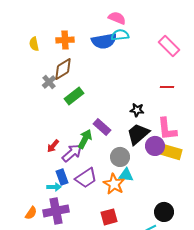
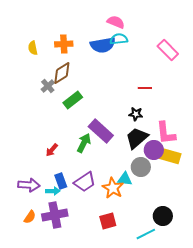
red line: (167, 87) -> (145, 88), moved
purple rectangle: (102, 127) -> (101, 131), size x1.4
purple arrow: (72, 153) -> (29, 185), moved, turned 45
gray circle: (120, 157) -> (141, 167), moved

